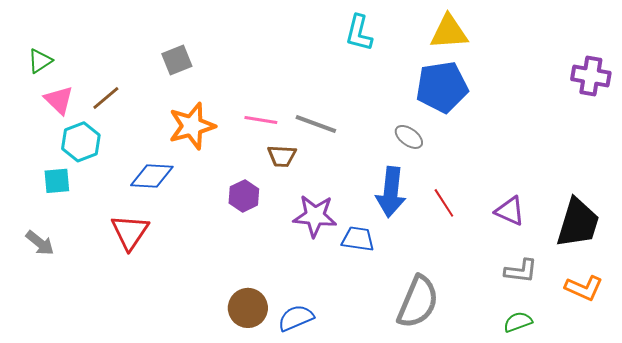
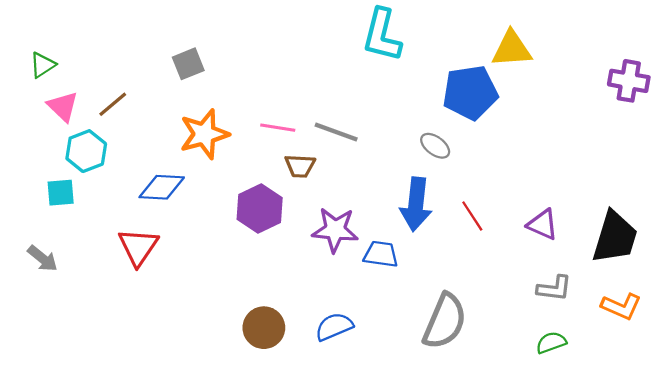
yellow triangle: (449, 32) -> (512, 49), moved
cyan L-shape: (359, 33) -> (382, 35), size x1.4
purple hexagon: (244, 196) -> (260, 209), size x1.4
blue semicircle: (296, 318) -> (334, 327), moved

